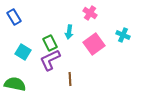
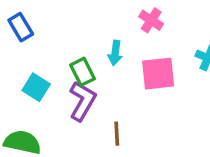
pink square: (94, 44) -> (158, 74), turned 30
purple L-shape: (50, 60) -> (82, 101), turned 145

